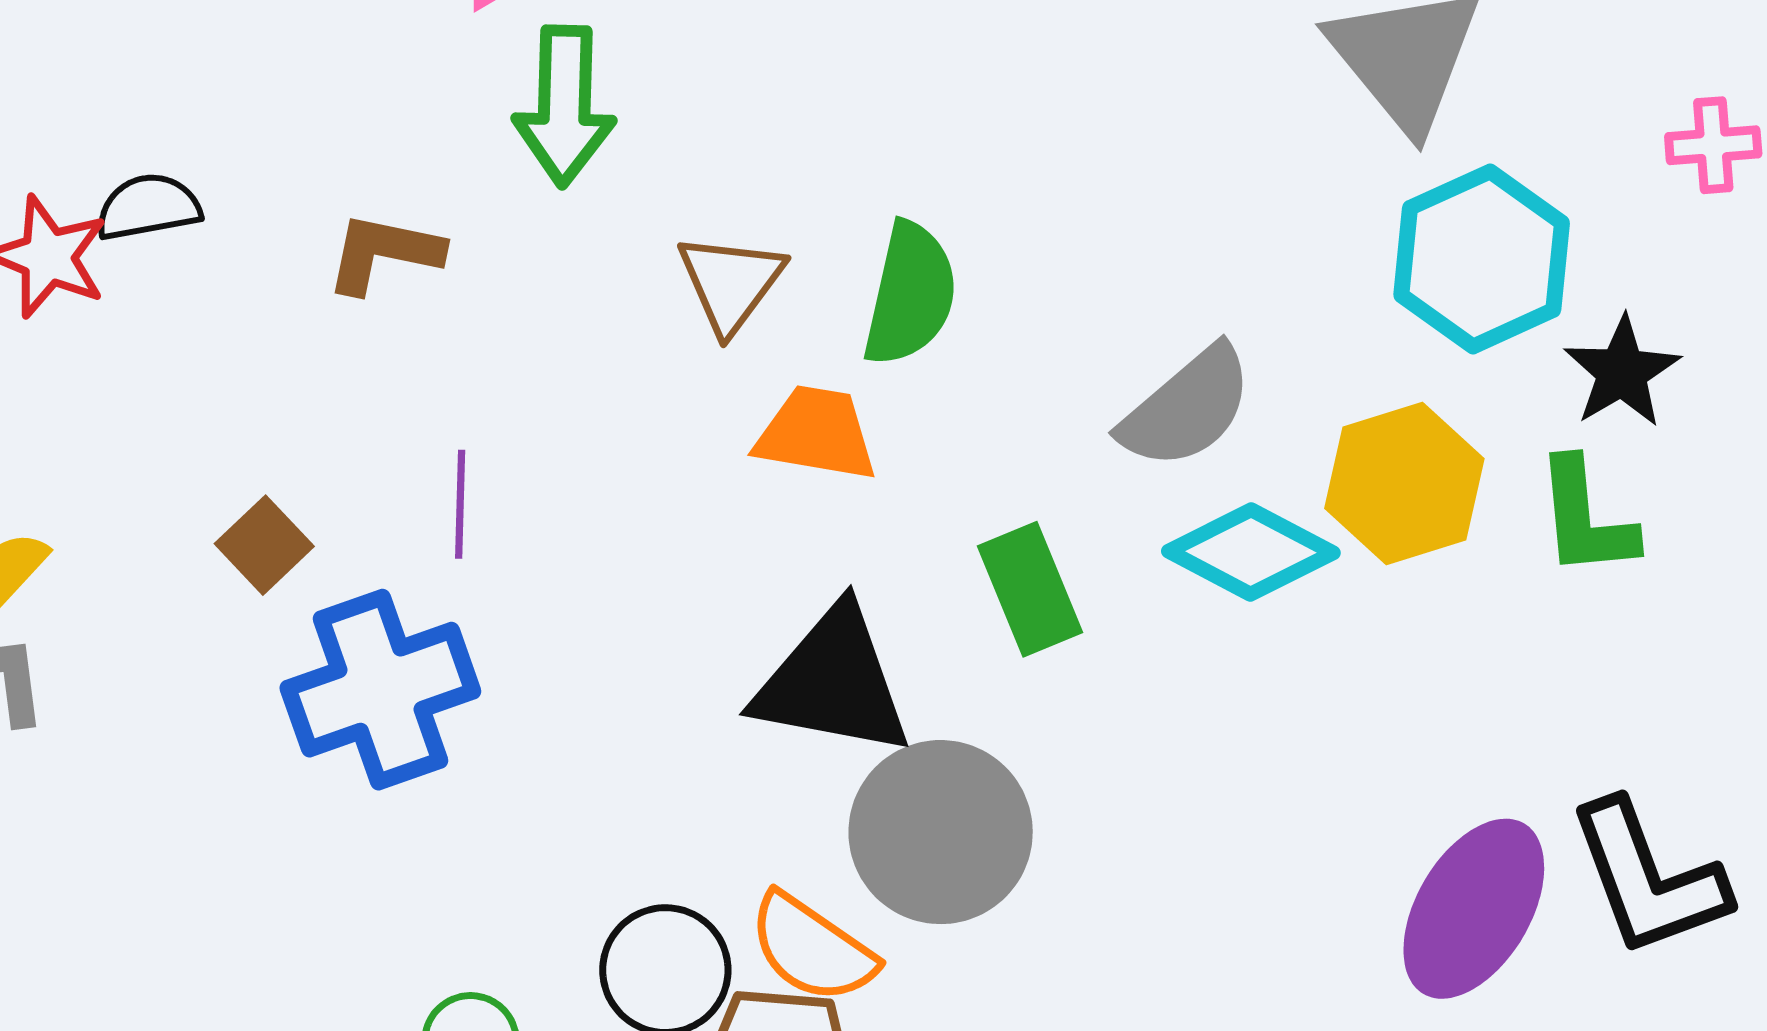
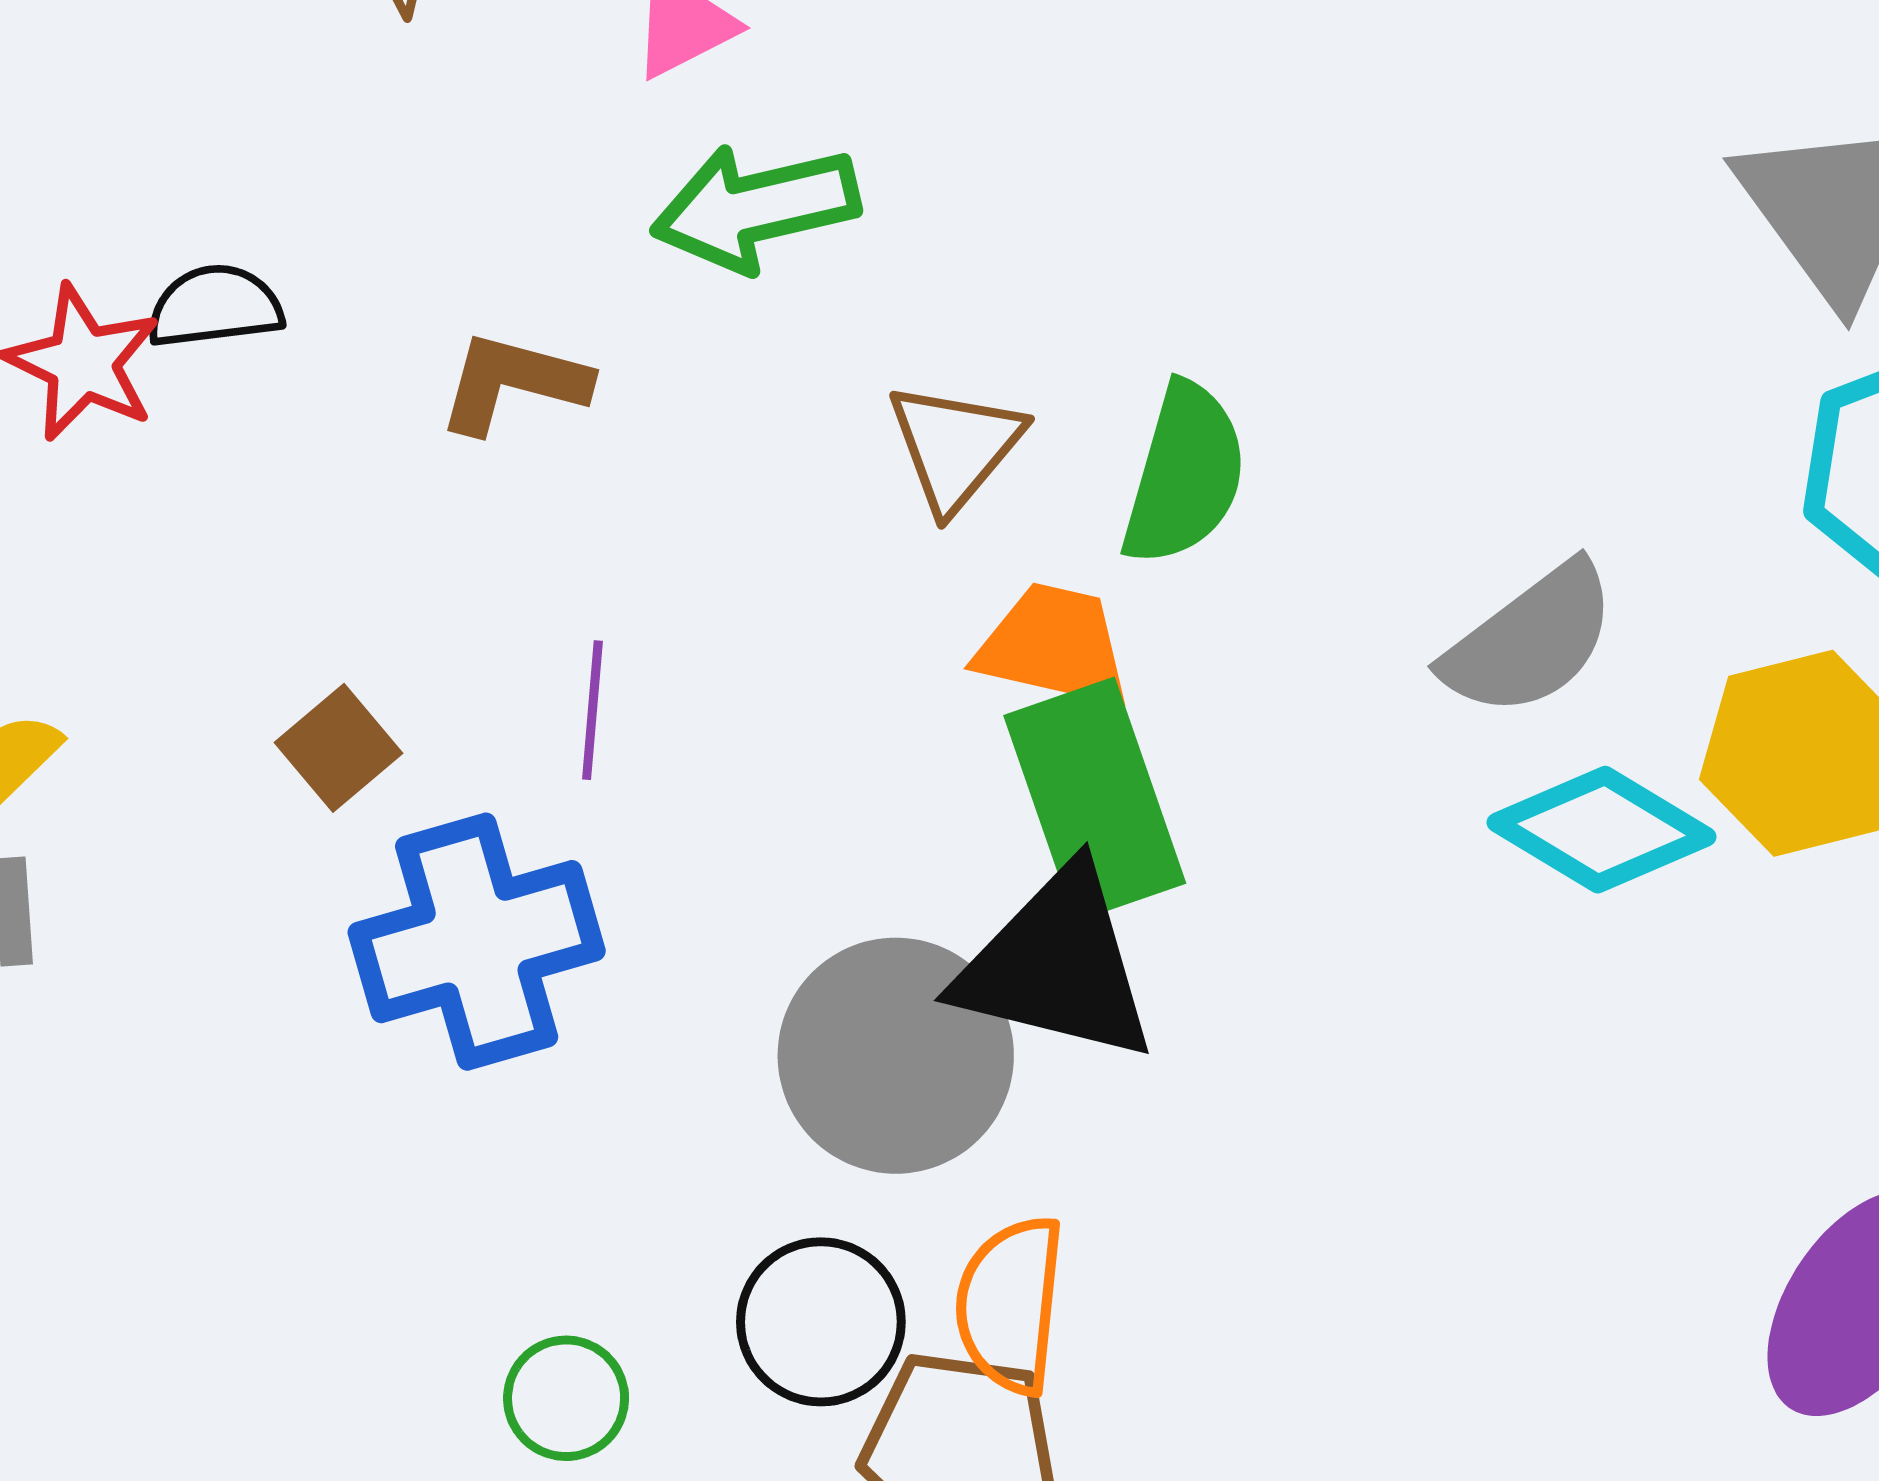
green arrow: (564, 106) -> (755, 208), turned 72
green rectangle: (1030, 589) -> (1095, 799), moved, size x1.4
gray circle: (941, 832) -> (896, 1056), moved
orange semicircle: (812, 948) -> (1010, 1305), turned 58

